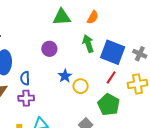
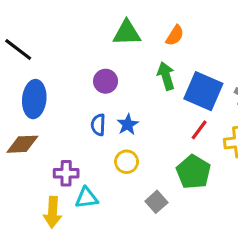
blue semicircle: (25, 78) -> (98, 125), moved
yellow circle: (81, 86) -> (127, 162), moved
purple cross: (26, 98) -> (66, 173), moved

